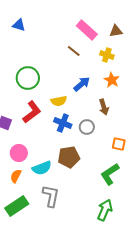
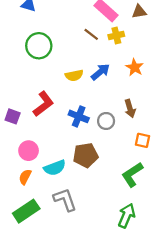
yellow cross: (107, 55) -> (116, 35), moved, turned -32
green circle: (28, 78) -> (39, 46), moved
yellow semicircle: (59, 101) -> (74, 75), moved
brown arrow: (104, 107) -> (130, 108), moved
gray L-shape: (51, 196) -> (65, 200), turned -30

